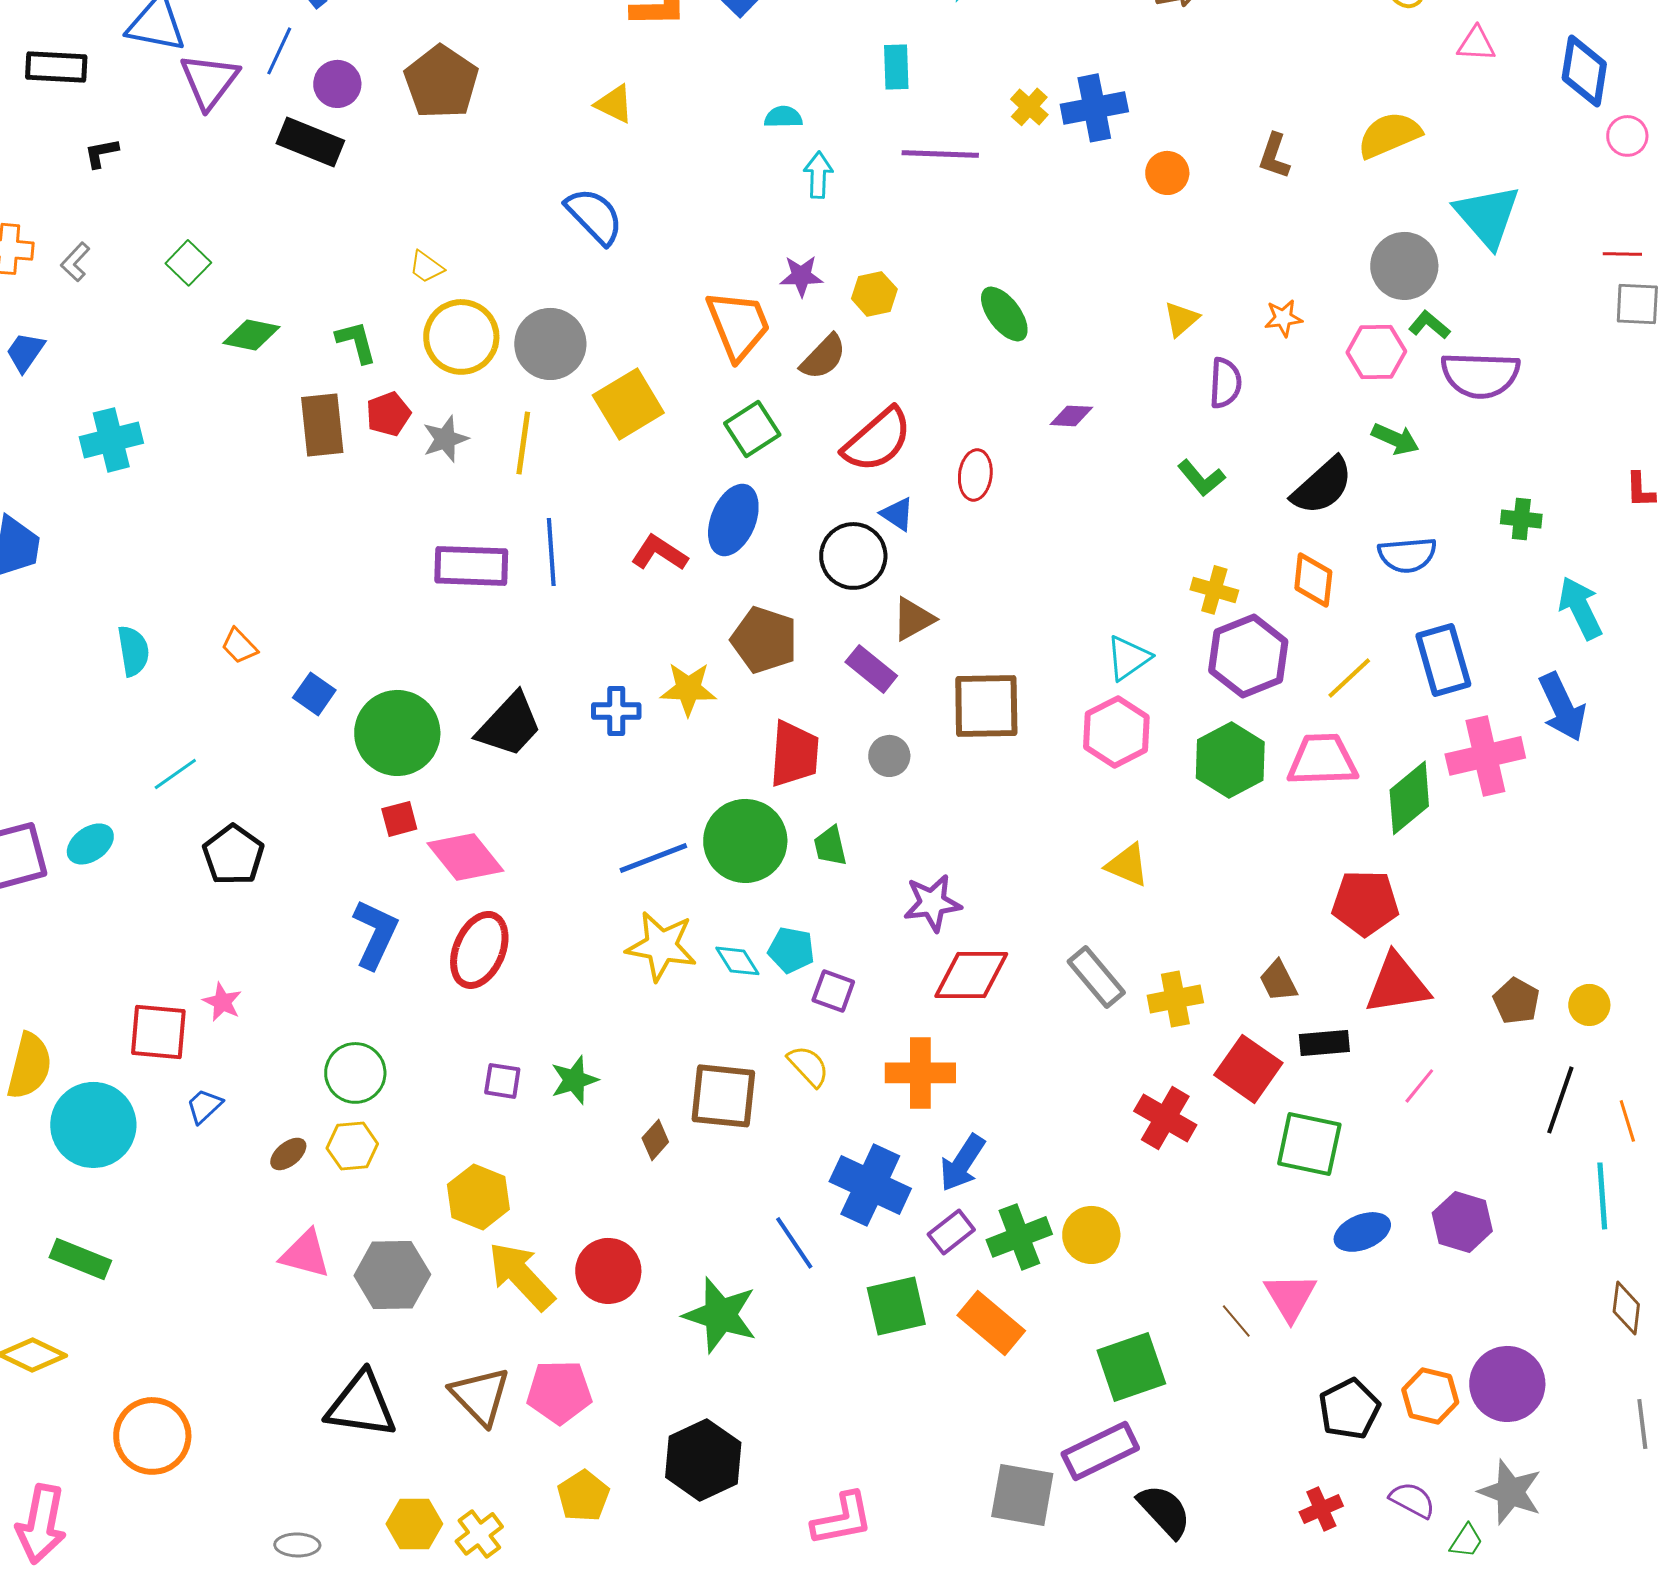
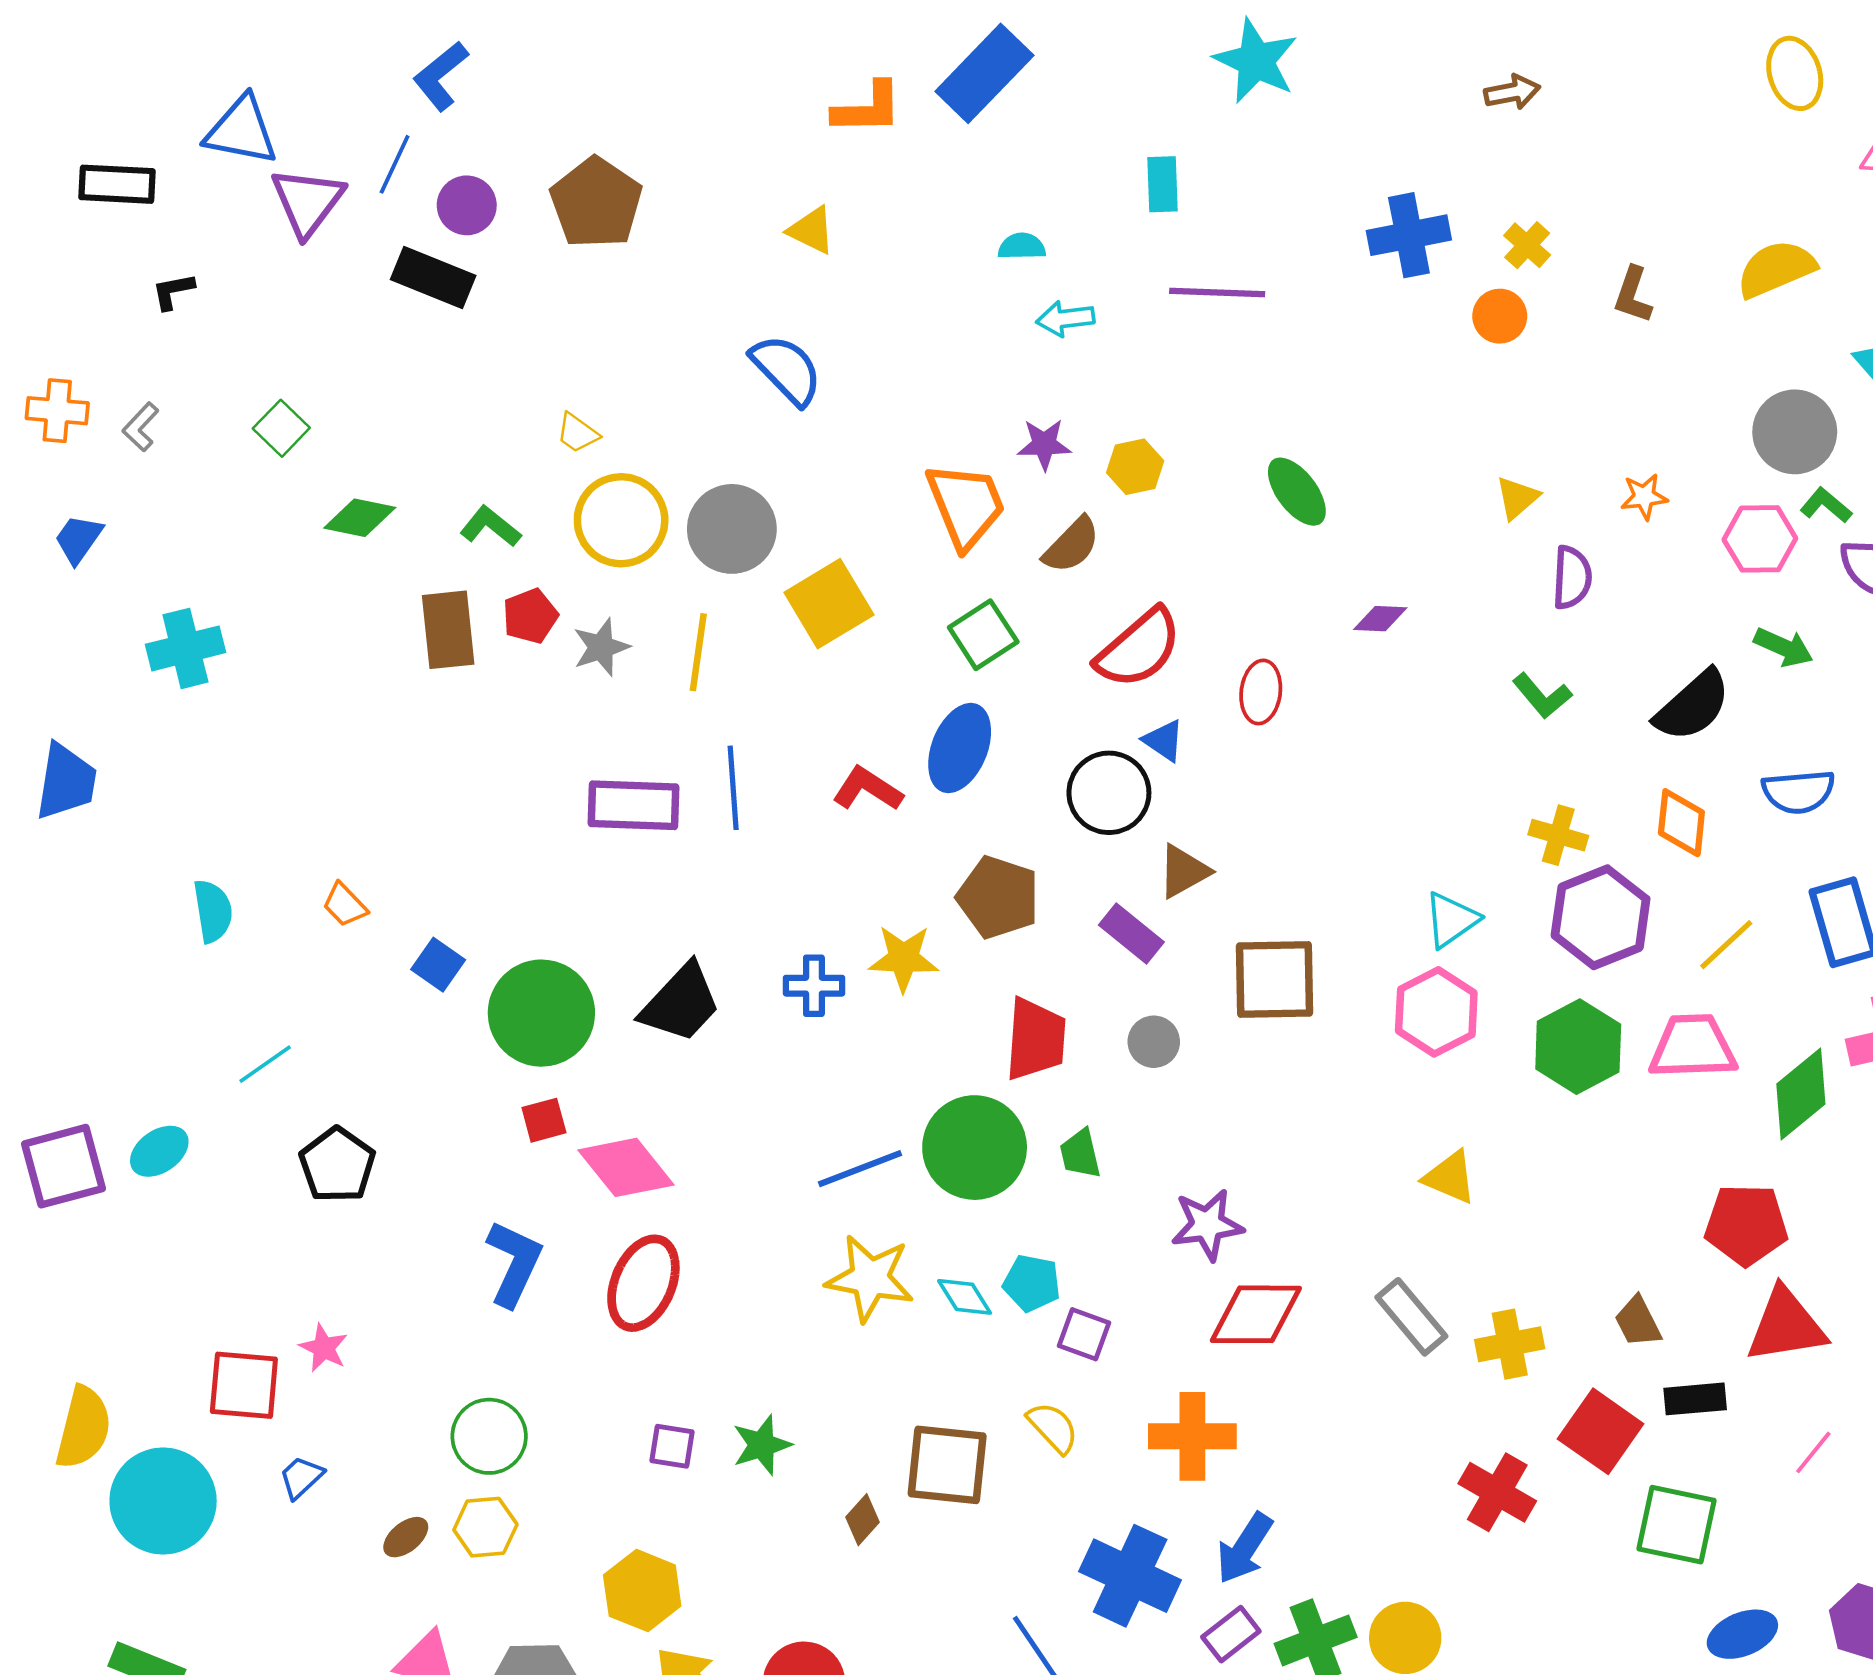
yellow cross: (1029, 107) -> (1527, 245), moved
cyan arrow: (818, 175) -> (1065, 319), turned -99
green L-shape: (356, 342) -> (490, 526), turned -36

